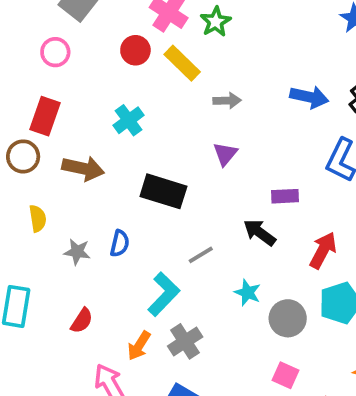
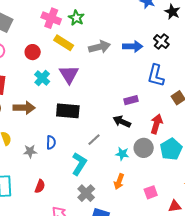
red circle: (135, 50) -> (33, 52), moved
gray arrow: (227, 101) -> (99, 47), moved, size x1.5
purple triangle: (225, 154) -> (69, 74), moved, size x1.5
gray circle: (288, 318) -> (144, 148), moved
gray cross: (185, 341) -> (86, 193), moved
orange arrow: (139, 346) -> (119, 182), moved
pink square: (285, 375) -> (151, 192), turned -32

